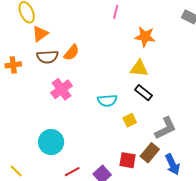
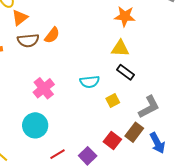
pink cross: (62, 89) -> (44, 88), moved
red square: (128, 160) -> (112, 140), turned 30

